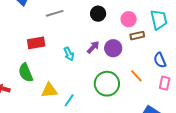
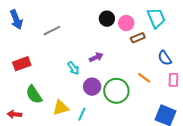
black circle: (98, 14) -> (107, 19), moved
red rectangle: (36, 43) -> (22, 64), moved
purple arrow: (93, 47) -> (96, 57), turned 32
purple circle: (113, 48) -> (92, 87), moved

